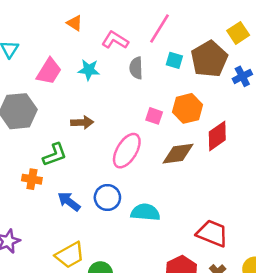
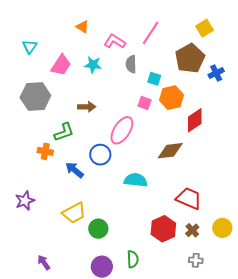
yellow square: (238, 33) -> (205, 28), moved
cyan square: (174, 60) -> (154, 79), moved
brown diamond: (178, 154) -> (170, 151), moved
blue circle: (107, 197) -> (100, 155), moved

